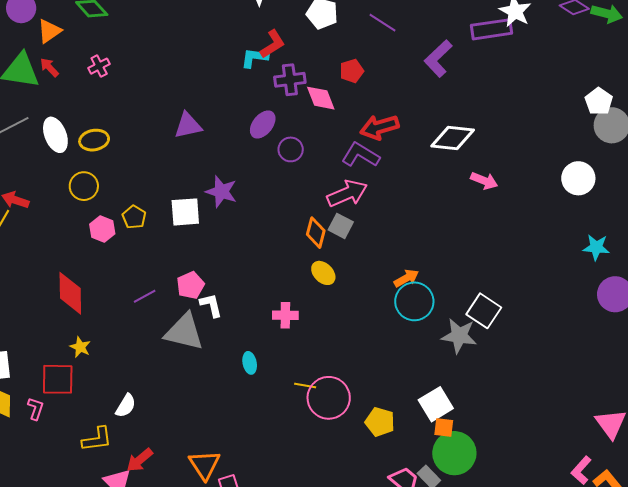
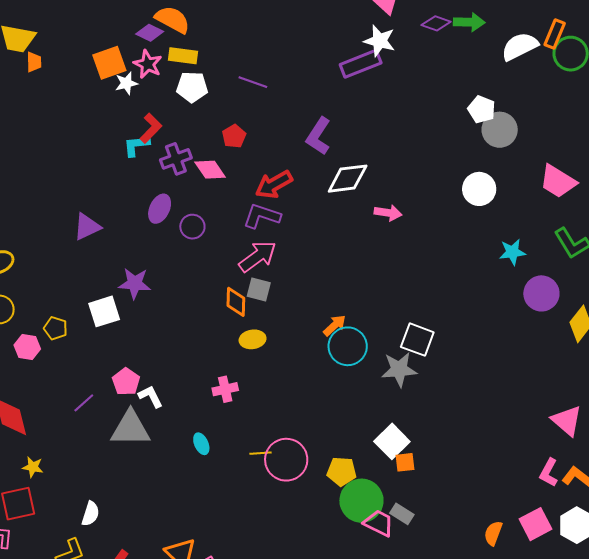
purple L-shape: (438, 58) -> (318, 136), moved
yellow ellipse: (323, 273) -> (253, 339), turned -40
green circle: (454, 453) -> (361, 501), moved

